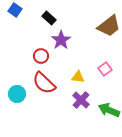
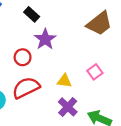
red semicircle: (44, 83) -> (26, 88), turned 110

